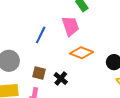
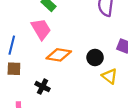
brown square: (39, 73) -> (14, 69), moved

